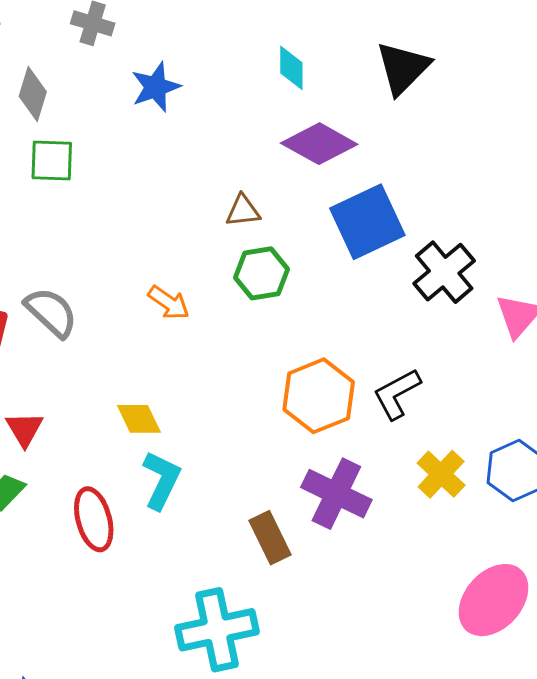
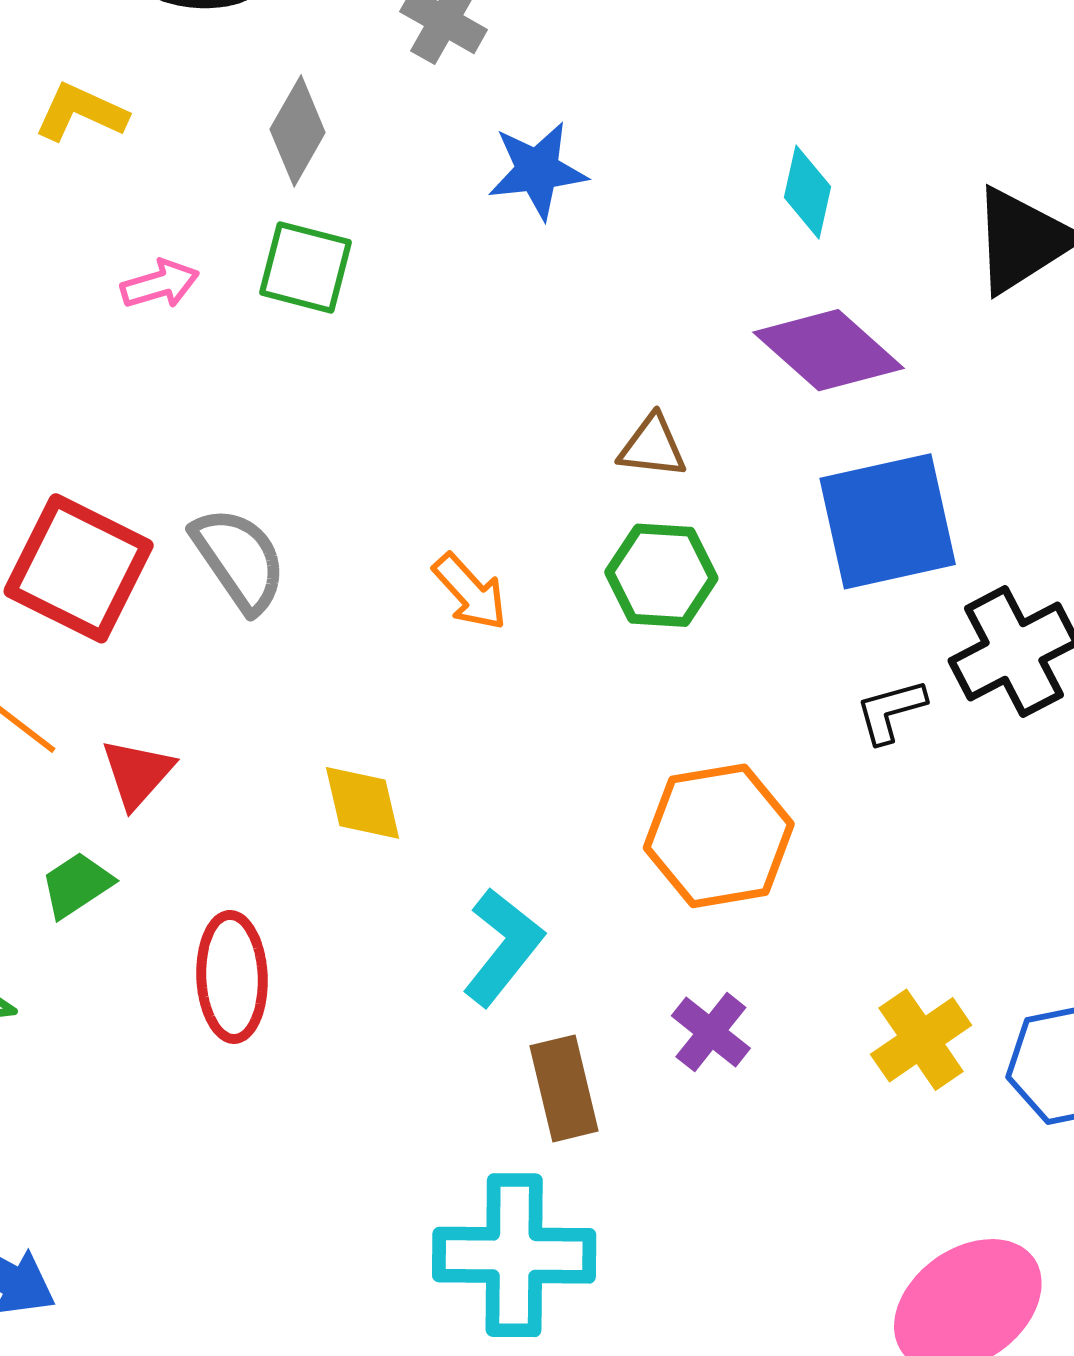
black L-shape: (397, 394) -> (891, 711), moved, size x0.7
cyan L-shape: (162, 480) -> (503, 947), moved
purple cross: (336, 494) -> (711, 1032), size x0.6
cyan cross: (217, 630) -> (514, 1255), moved

